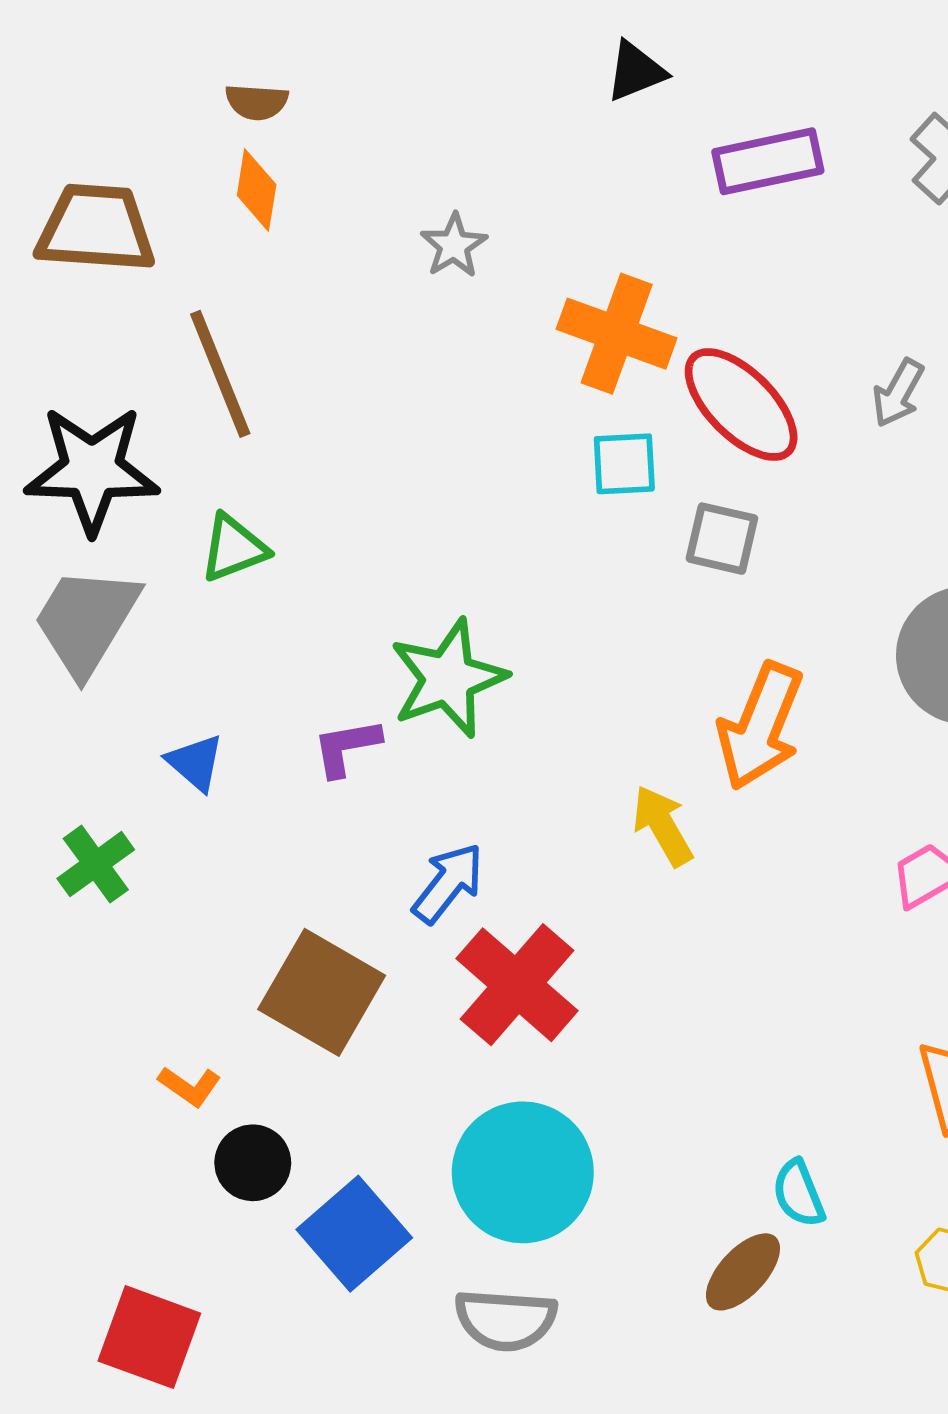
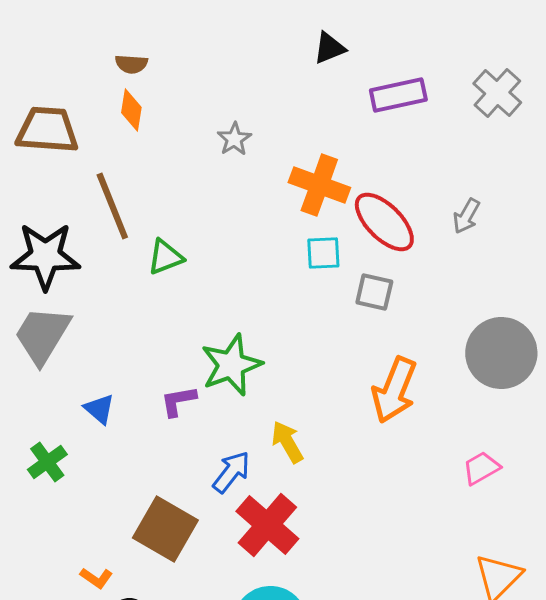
green triangle: (234, 548) -> (165, 257), moved
yellow arrow: (663, 826) -> (287, 442), moved

